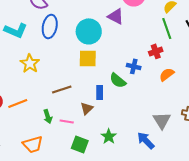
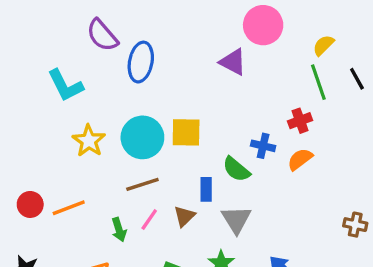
blue ellipse: (50, 26) -> (141, 62), moved
cyan L-shape: (16, 30) -> (65, 85), turned 40
cyan circle: (89, 31) -> (142, 137), moved
orange semicircle: (167, 74) -> (300, 159), moved
gray triangle: (162, 120) -> (236, 220), moved
pink line: (67, 121) -> (149, 220), moved, turned -64

